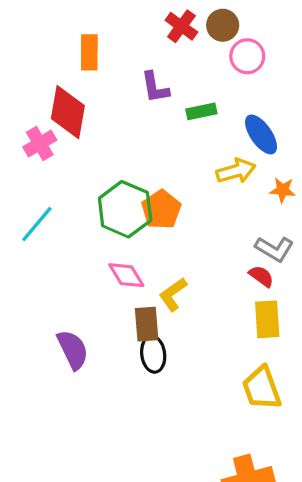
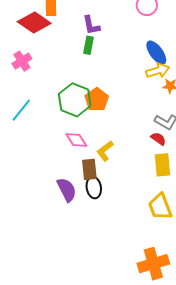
green rectangle: (201, 111) -> (88, 45), moved, turned -66
red diamond: (68, 112) -> (34, 22), moved, turned -64
yellow arrow: (236, 171) -> (158, 71), moved
purple semicircle: (73, 350) -> (67, 190), moved

